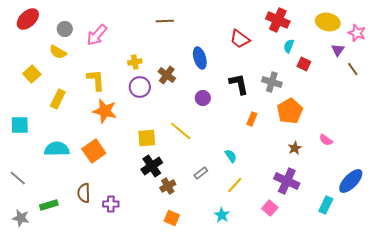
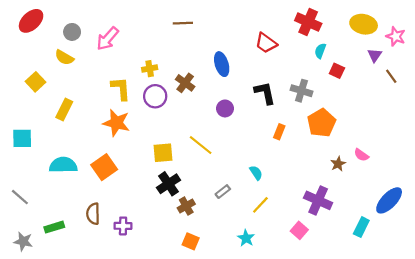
yellow L-shape: (96, 80) -> (121, 88), moved
brown star: (295, 148) -> (338, 164), moved

